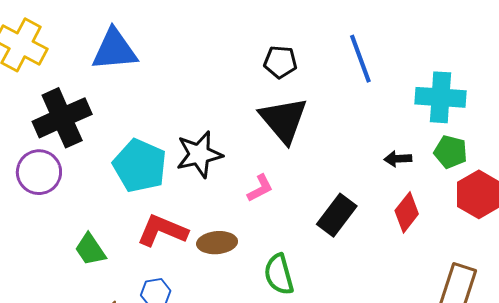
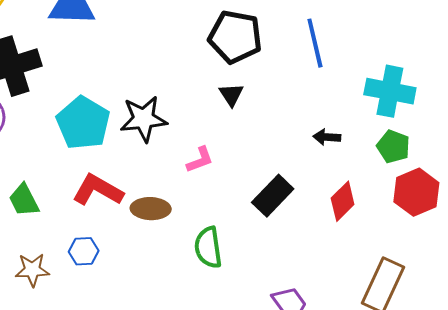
black pentagon: (280, 62) -> (235, 37), size x1.6
black triangle: (284, 120) -> (231, 95), size x0.5
black arrow: (398, 159) -> (327, 137), moved

